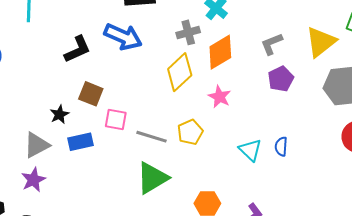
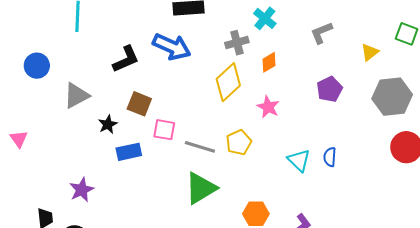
yellow triangle: (321, 42) -> (370, 52), size x0.6
gray L-shape: (272, 44) -> (321, 33), moved
orange diamond: (220, 52) -> (269, 62), size x0.6
gray triangle: (37, 145) -> (76, 95), moved

